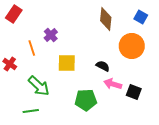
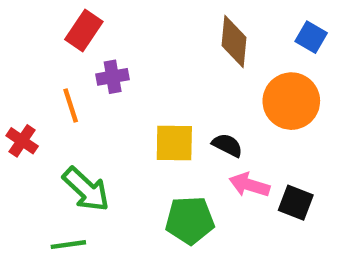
red rectangle: (14, 14) -> (84, 30), moved
purple cross: (51, 35) -> (113, 77), turned 32
yellow square: (67, 63) -> (174, 143), moved

